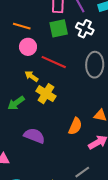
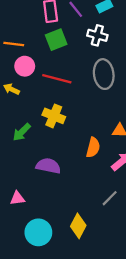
white cross: (85, 29) -> (97, 35), moved
yellow arrow: (31, 76) -> (11, 89), moved

